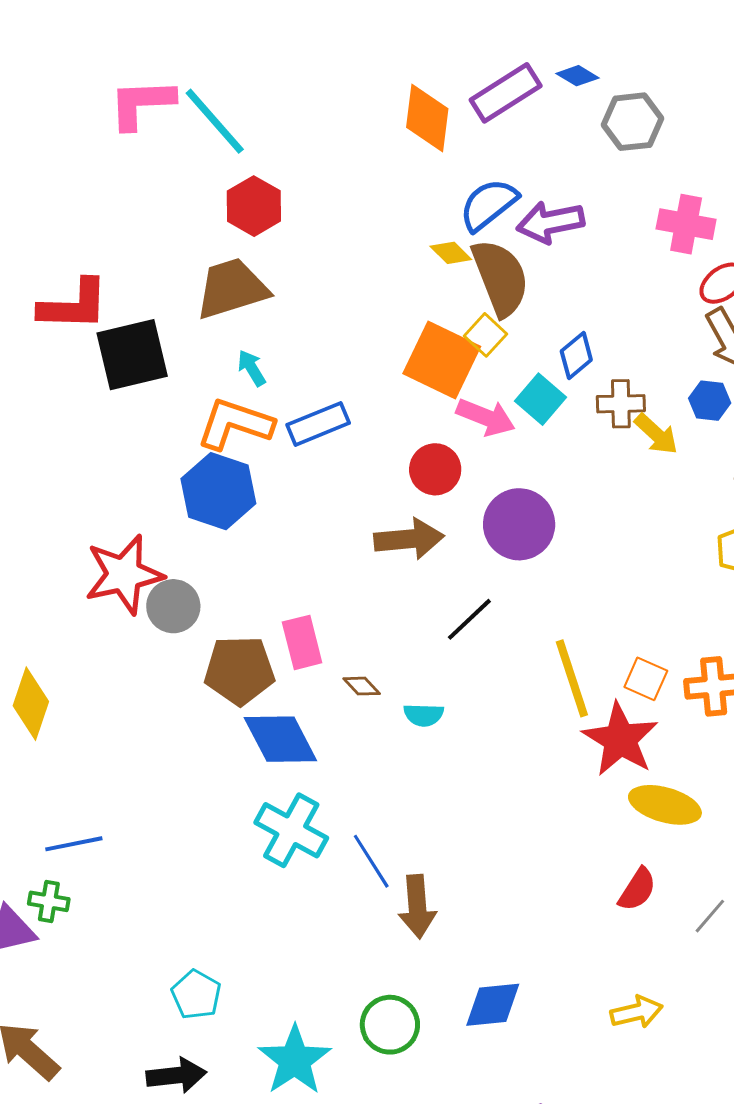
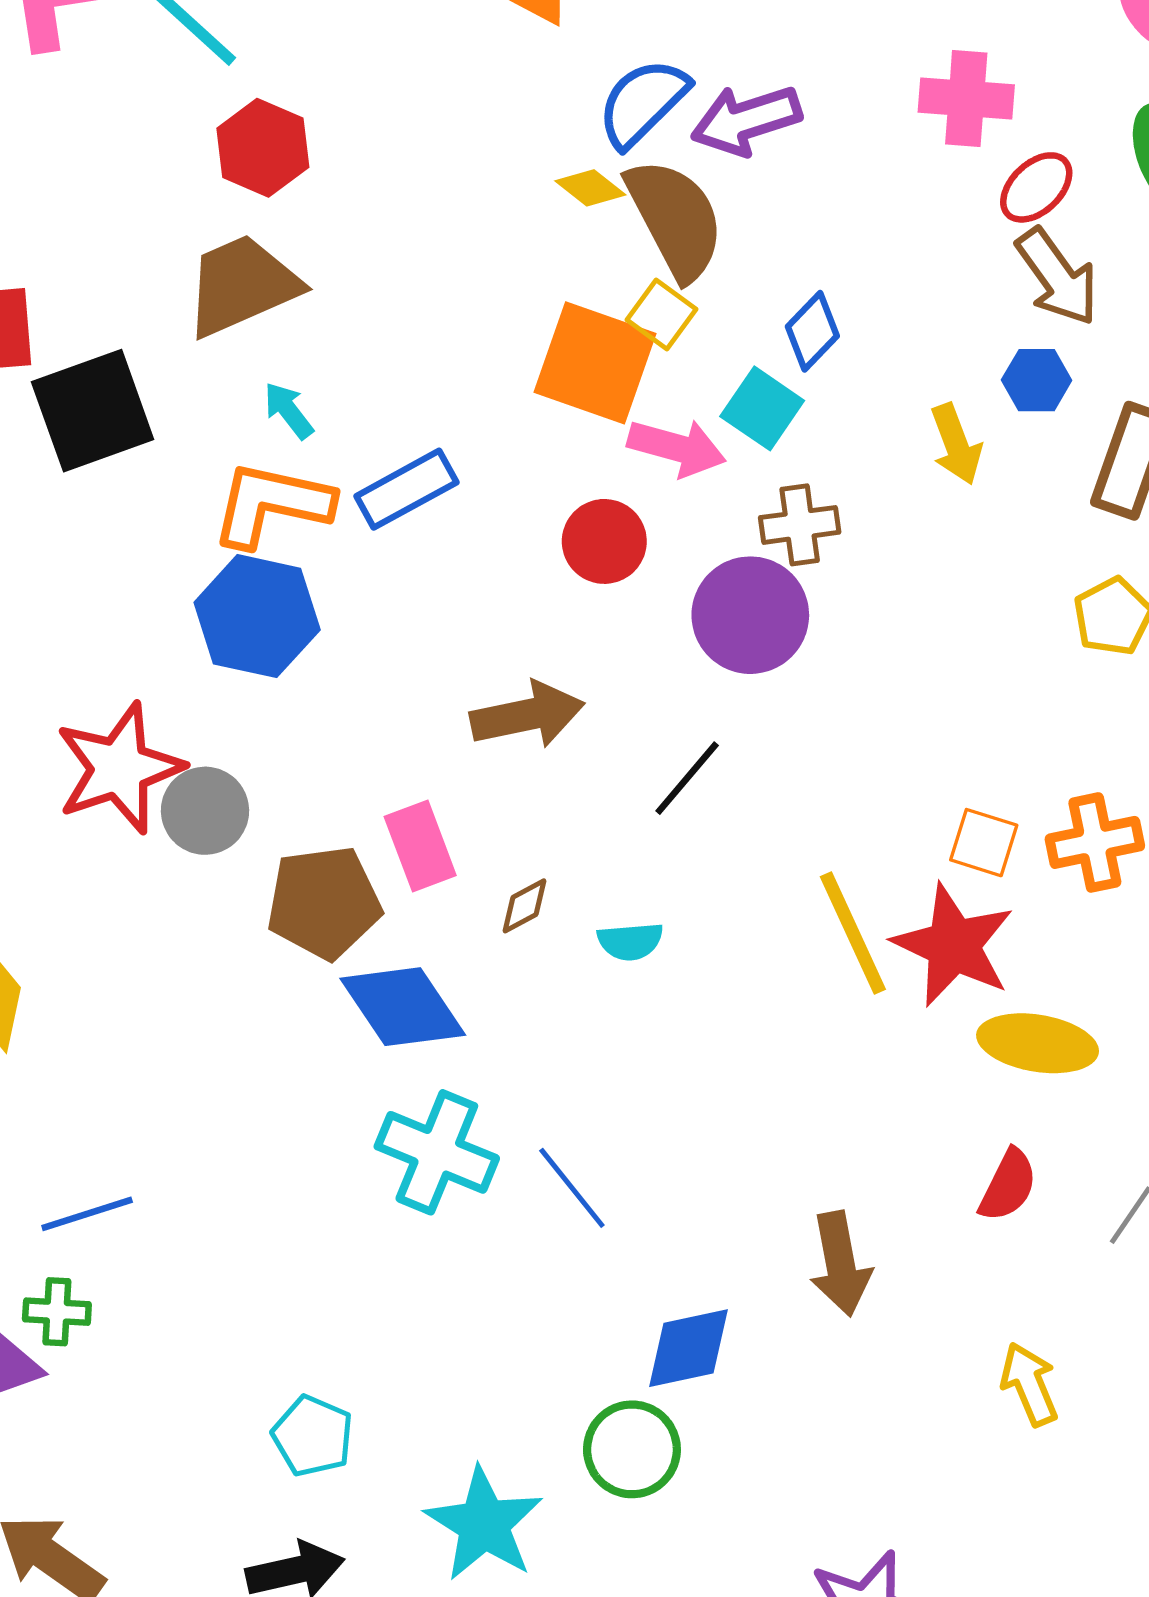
brown cross: (621, 404) -> (800, 525), moved
yellow arrow: (656, 434) -> (956, 444), turned 33
brown arrow: (409, 539) -> (527, 715), moved
yellow line: (572, 678) -> (853, 933), moved
brown diamond: (362, 686) -> (525, 906), turned -69
brown arrow: (417, 907) -> (840, 1264), moved
blue diamond: (493, 1005) -> (688, 1348), moved
yellow arrow: (637, 1012) -> (1029, 1384), turned -93

